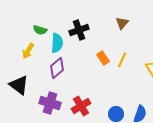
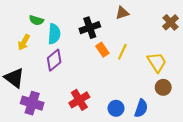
brown triangle: (122, 23) -> (122, 13), turned 32
black cross: (79, 30) -> (90, 28), moved
purple cross: (50, 103) -> (32, 103), moved

